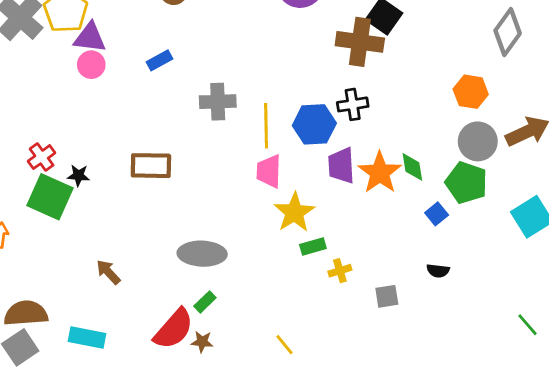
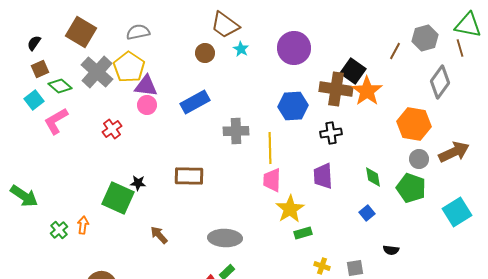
blue rectangle: (159, 60) -> (195, 102), size x1.6
orange hexagon: (471, 92) -> (414, 124), size x1.4
blue hexagon: (314, 124) -> (293, 106), moved
gray circle: (478, 141) -> (419, 159), size x0.7
red cross: (42, 157) -> (112, 129), moved
orange star: (380, 173) -> (367, 91), moved
blue square: (437, 214) -> (367, 213), moved
yellow cross: (340, 271) -> (322, 266), moved, turned 35
brown arrow: (108, 272) -> (159, 235), moved

